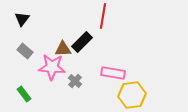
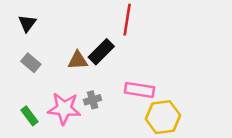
pink star: (52, 67) -> (64, 109), moved
gray cross: (75, 81) -> (93, 100), turned 32

